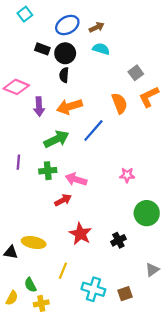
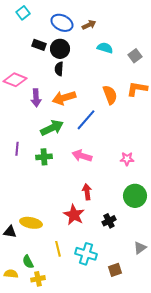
blue ellipse: (67, 25) -> (62, 23), turned 55
cyan semicircle: (101, 49) -> (105, 48), moved
gray square: (136, 73) -> (135, 56), moved
orange L-shape: (149, 97) -> (137, 89), turned 35
pink star: (127, 175) -> (127, 159), moved
pink arrow: (76, 179) -> (82, 156), moved
red arrow: (63, 200) -> (87, 192), moved, turned -70
yellow line: (63, 271) -> (58, 249), turned -35
cyan cross: (93, 289) -> (86, 254), moved
yellow semicircle: (12, 298) -> (11, 274), turned -112

